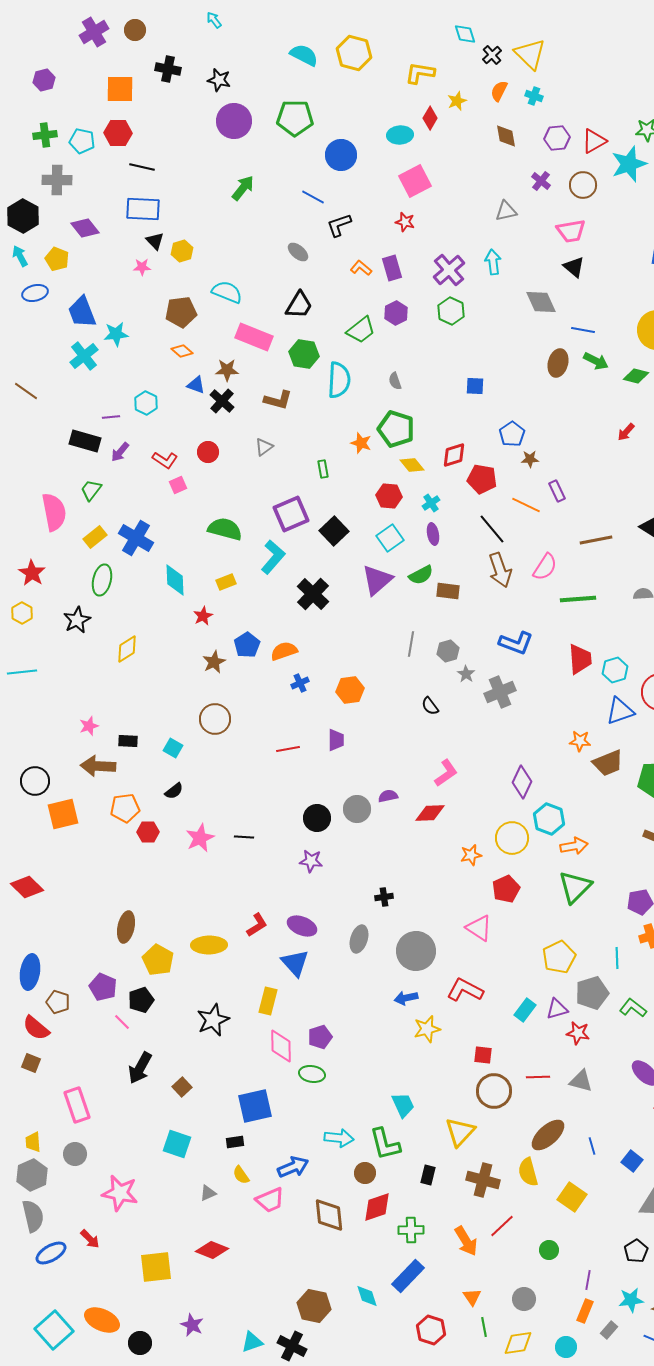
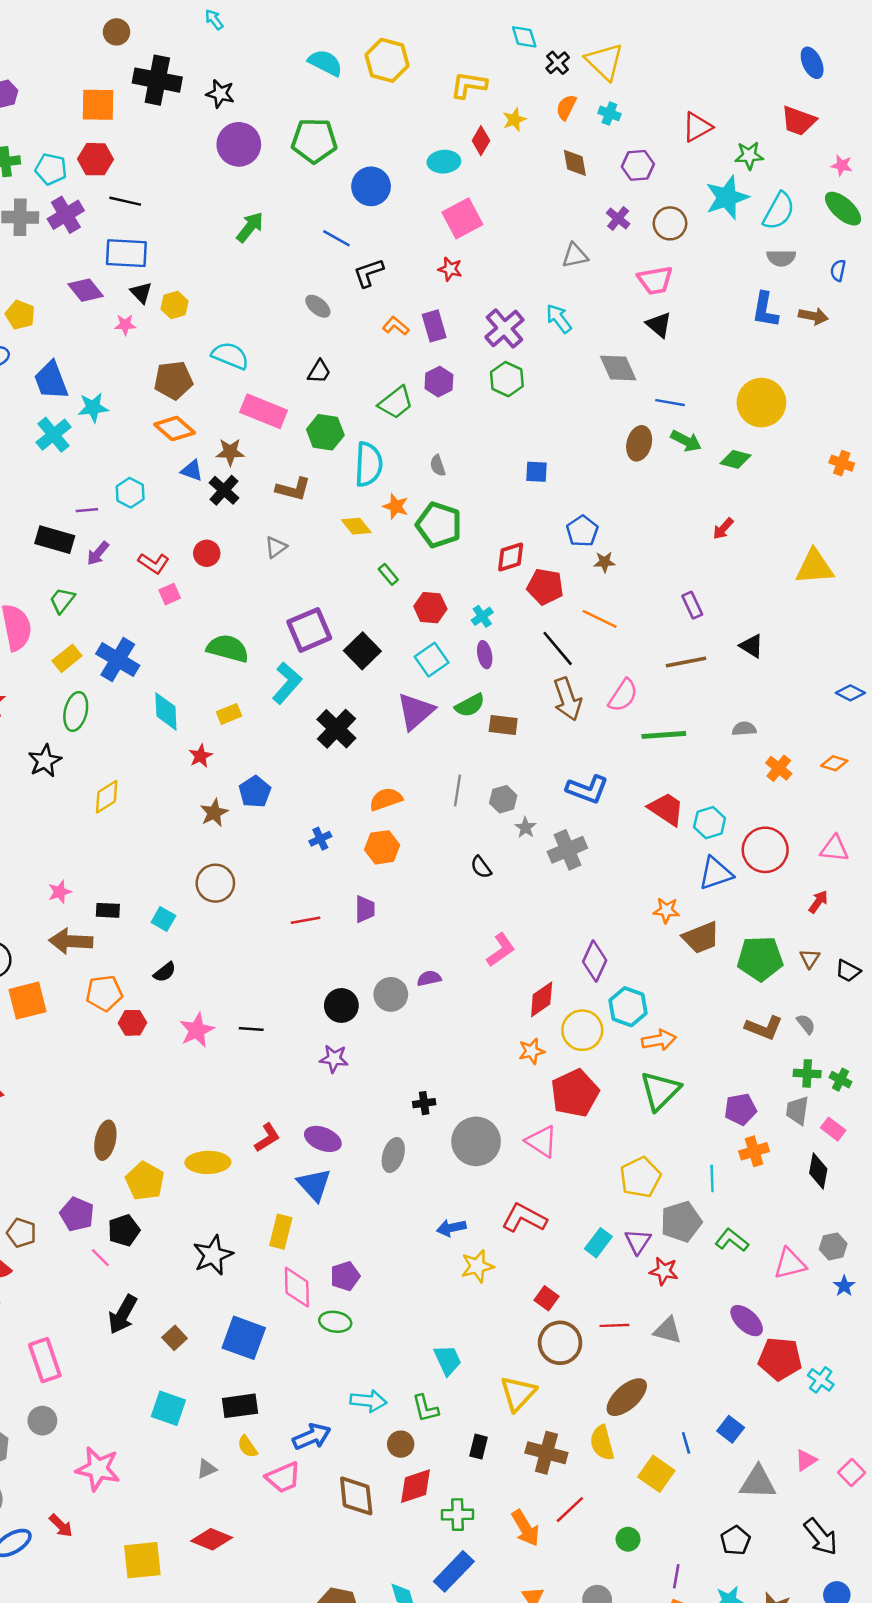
purple cross: (94, 32) -> (66, 215), moved
black cross: (168, 69) -> (157, 80), size x1.5
red triangle: (594, 141) -> (697, 127), moved
purple diamond: (85, 228) -> (86, 290), moved
cyan arrow: (493, 262) -> (559, 319), turned -30
black trapezoid: (299, 305) -> (319, 372), size x0.7
orange diamond: (182, 351) -> (175, 429), size x1.5
orange star: (361, 443) -> (396, 506), moved
yellow diamond: (412, 465) -> (356, 526), moved
green rectangle: (323, 469) -> (388, 574), moved, turned -30
purple rectangle: (557, 491) -> (692, 605), moved
orange semicircle: (284, 651) -> (386, 799), moved
red trapezoid: (580, 659) -> (666, 809), turned -52
red diamond: (430, 813) -> (542, 999), moved, turned -32
red pentagon: (506, 889) -> (575, 1093), size x1.4
gray circle: (416, 951) -> (476, 1141), moved
purple triangle: (557, 1009) -> (638, 1241), turned -40
red square: (483, 1055) -> (546, 1298), turned 30
blue square: (255, 1106) -> (244, 1338), moved, turned 33
black rectangle: (235, 1142) -> (240, 1406), size x1.6
green L-shape: (385, 1144) -> (425, 1408), size x0.7
blue line: (592, 1146) -> (686, 1443), moved

